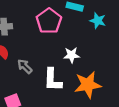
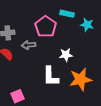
gray arrow: (25, 66) -> (29, 45), moved, turned -48

